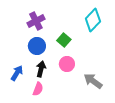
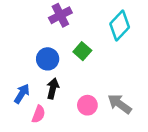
purple cross: (36, 21) -> (60, 15), moved
pink circle: (67, 64) -> (87, 105), moved
pink semicircle: (38, 89) -> (39, 114), moved

